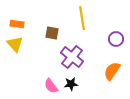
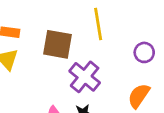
brown square: (52, 33) -> (57, 44), size x1.6

